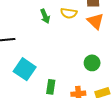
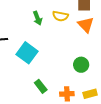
cyan square: (25, 69) -> (27, 53), moved
green rectangle: (51, 87) -> (41, 86), turned -48

